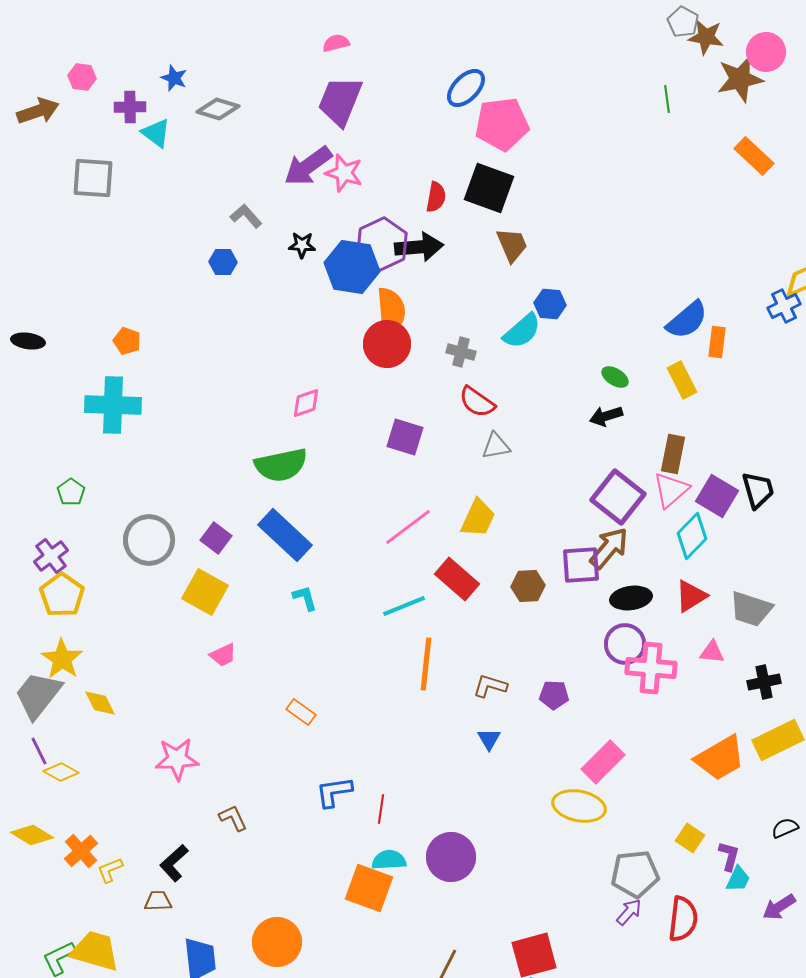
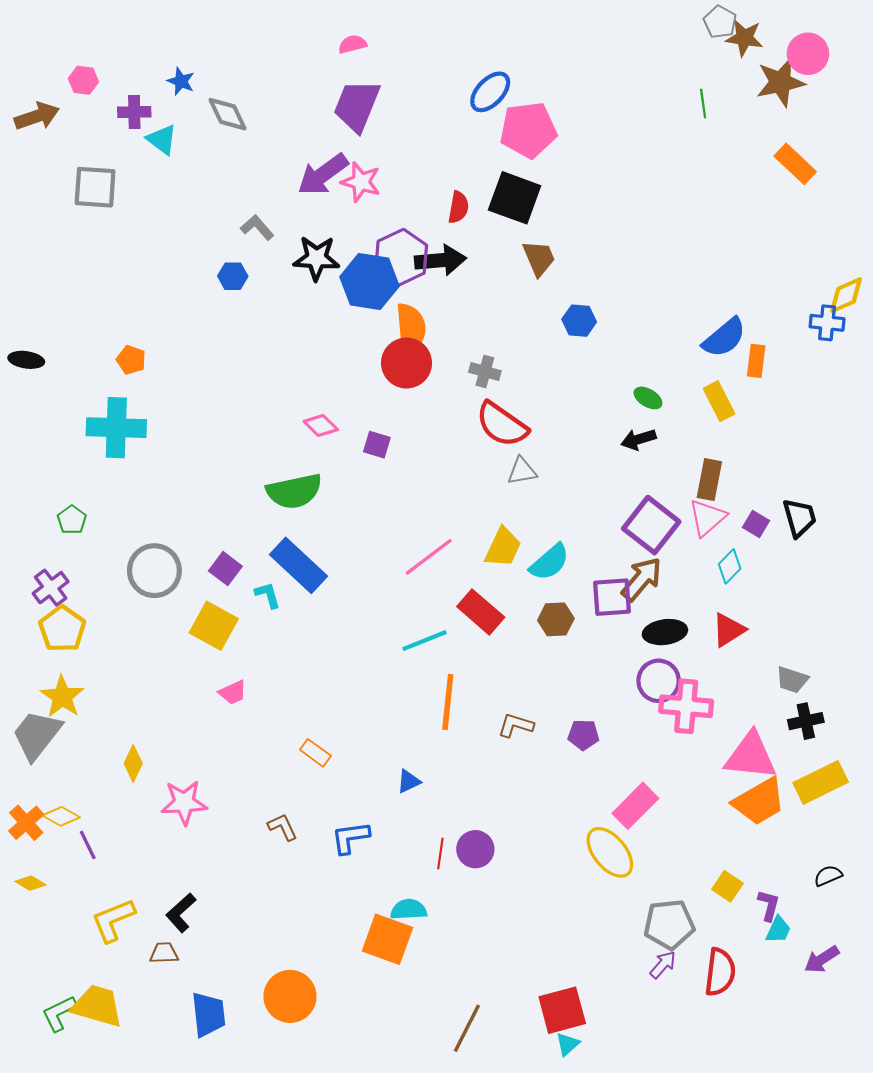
gray diamond: (218, 109) -> (227, 114), turned 48
black star: (302, 245) -> (316, 258), size x1.6
blue cross: (784, 306) -> (827, 323), turned 32
cyan semicircle: (522, 331) -> (549, 562), moved
red semicircle: (477, 402) -> (502, 424), size x1.4
pink diamond: (306, 403) -> (321, 426), turned 64
purple square: (405, 437) -> (377, 445), moved, size x0.7
purple square: (717, 496) -> (756, 524), size x0.6
cyan diamond: (692, 536) -> (730, 566), size x0.7
cyan L-shape: (305, 598) -> (268, 595), moved
gray trapezoid: (751, 609) -> (792, 680), moved, size x0.7
pink triangle: (712, 652) -> (751, 756), moved, size x2.0
yellow diamond: (100, 703) -> (133, 763), moved, turned 52
blue triangle: (489, 739) -> (409, 781), moved, turned 35
purple line: (39, 751) -> (88, 845), moved
yellow ellipse: (579, 806) -> (610, 852), turned 39
red line: (381, 809) -> (440, 853), moved
brown L-shape: (233, 818) -> (283, 827), moved
yellow diamond: (32, 835) -> (30, 883), size x0.7
orange cross: (81, 851) -> (26, 823), moved
purple circle: (451, 857) -> (475, 849), moved, size x0.7
yellow L-shape: (110, 870) -> (113, 920), size x1.6

